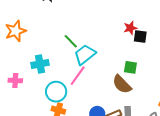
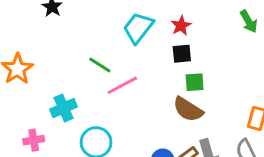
black square: (140, 36) -> (182, 54), moved
cyan trapezoid: (85, 54) -> (138, 28), moved
pink line: (78, 76) -> (122, 85), moved, turned 40

